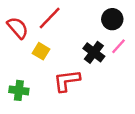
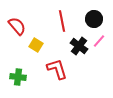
red line: (50, 18) -> (62, 21), moved, turned -55
red L-shape: (67, 81) -> (57, 69), turned 80

